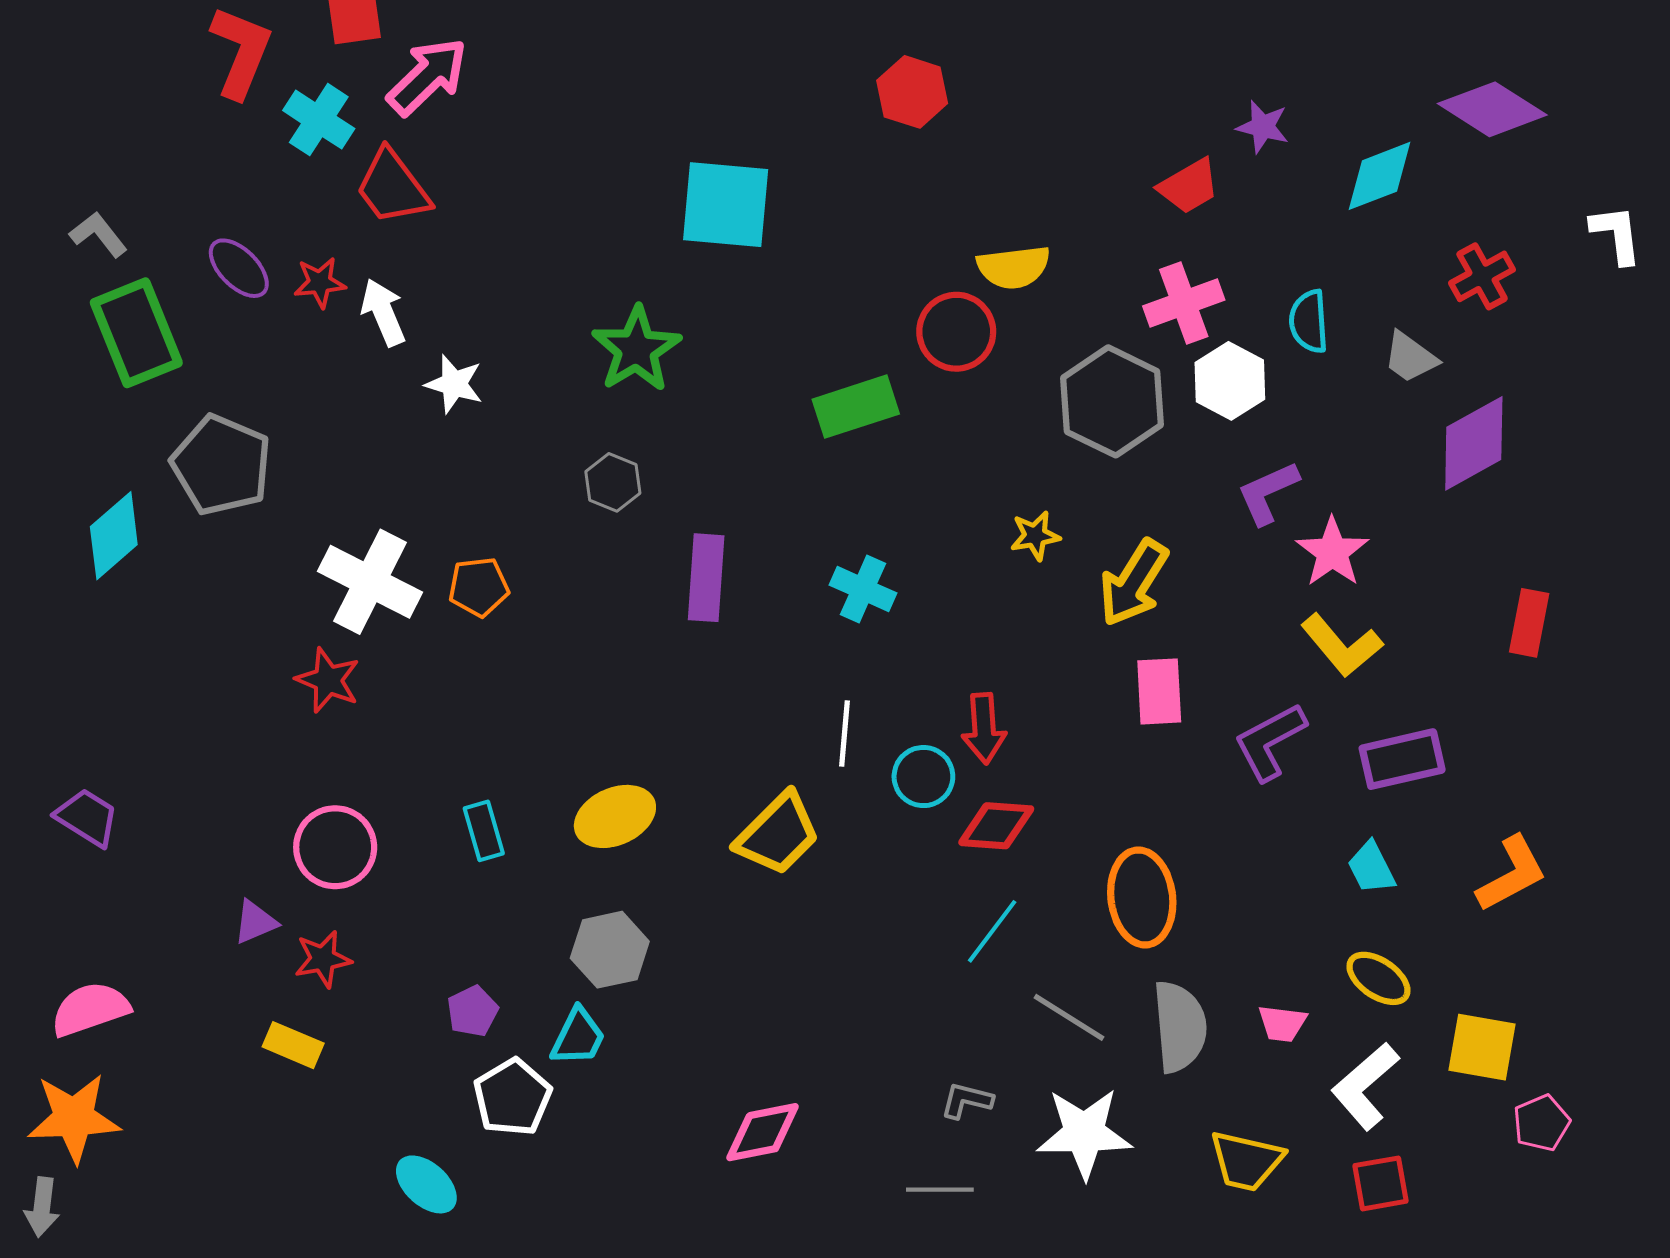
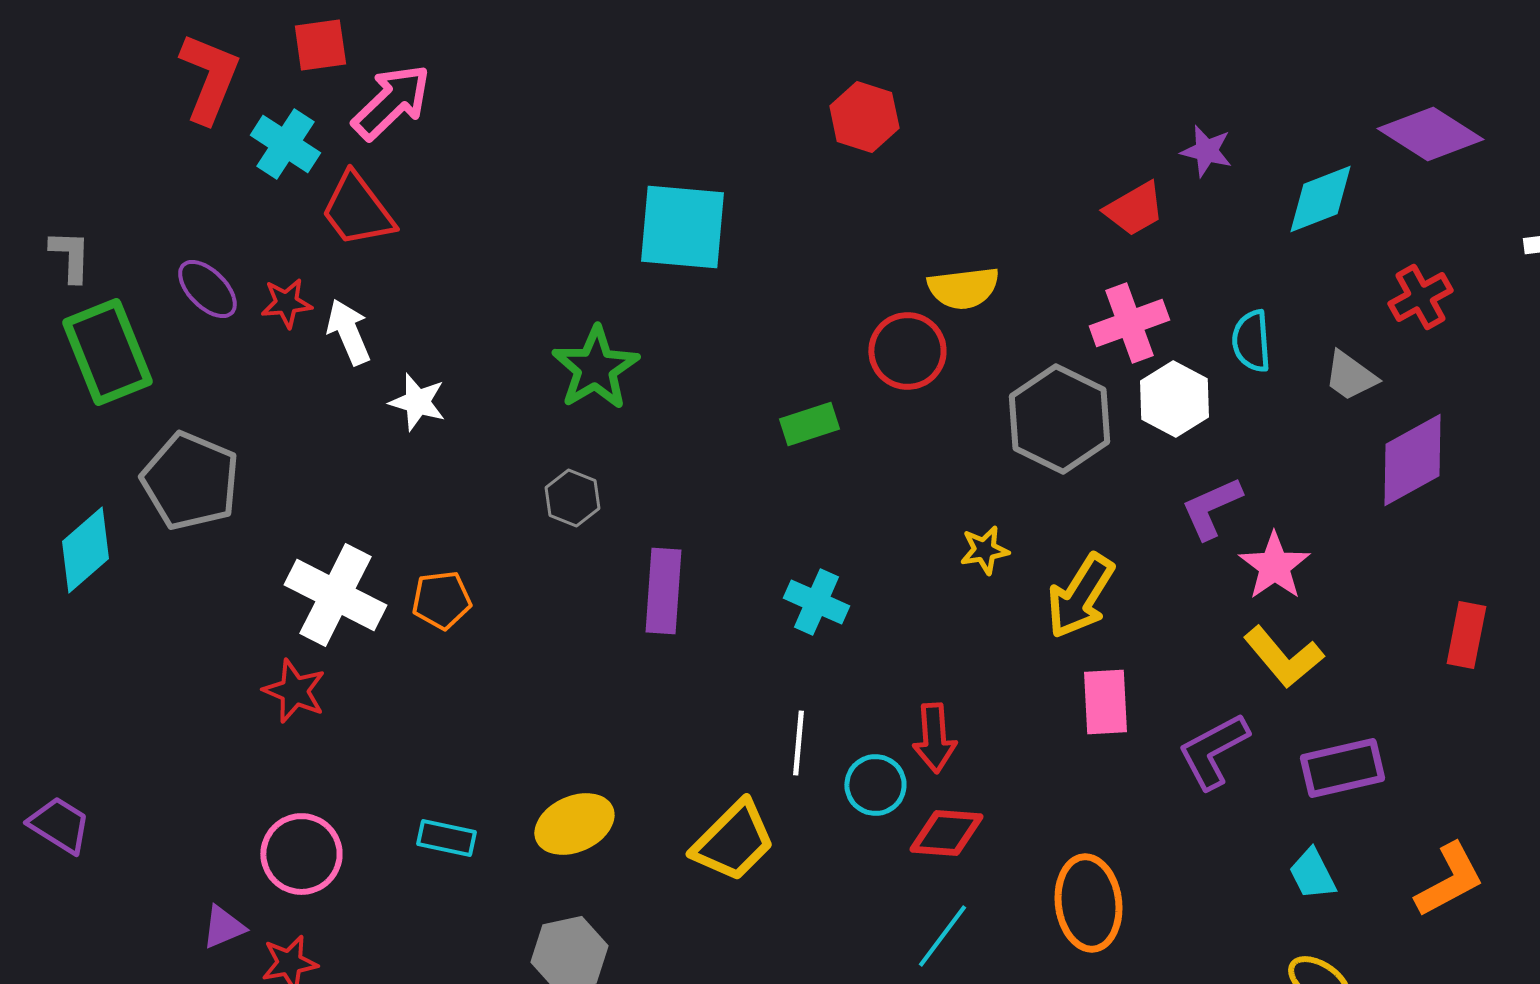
gray L-shape: (98, 234) -> (70, 256), turned 40
green rectangle: (856, 407) -> (809, 424), size x0.7
cyan rectangle: (484, 831) -> (446, 838), turned -62

